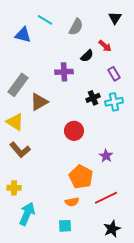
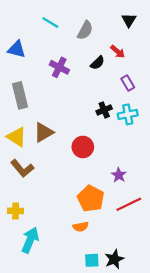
blue triangle: (23, 35) -> (17, 49), moved
purple cross: (64, 72) -> (59, 67), moved, turned 30
gray rectangle: (18, 85) -> (20, 95), turned -50
brown triangle: (39, 102) -> (44, 132), moved
red line: (106, 198) -> (129, 204), moved
cyan square: (65, 226) -> (92, 260), moved
black star: (112, 229) -> (114, 259), moved

